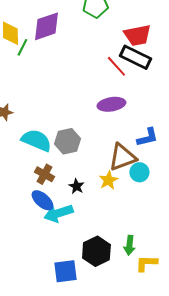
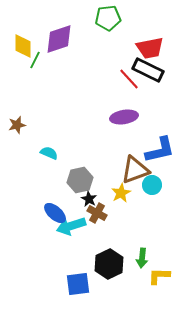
blue L-shape: (147, 137) -> (160, 150), size x1.4
cyan semicircle: (36, 140) -> (49, 153), size x0.6
gray hexagon: (67, 141) -> (80, 180), moved
brown cross: (44, 174) -> (97, 213), moved

